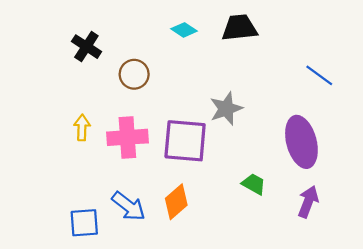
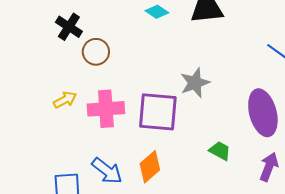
brown circle: (134, 74) -> (96, 52), moved
yellow arrow: (82, 127) -> (65, 100), turned 60

